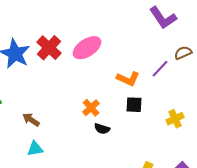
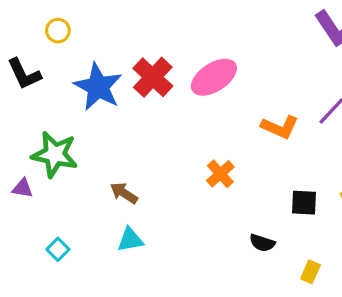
black square: (134, 105) -> (304, 203), moved
black semicircle: (102, 129) -> (262, 243), moved

